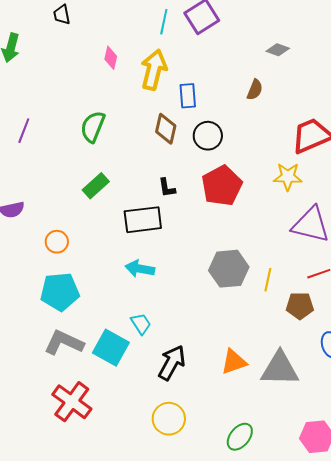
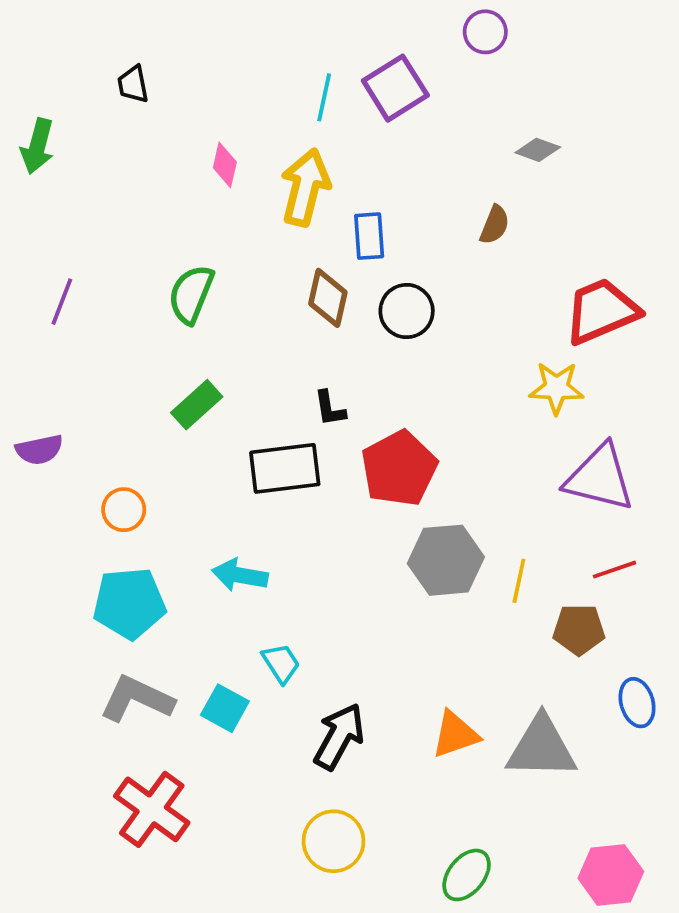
red pentagon: (222, 186) -> (399, 468), moved
cyan arrow: (140, 269) -> (240, 575), moved
cyan square: (111, 348) -> (225, 708), size x0.7

